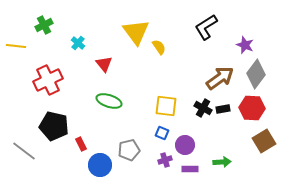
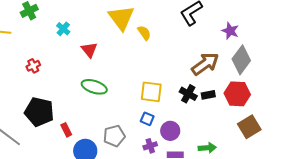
red cross: (48, 80) -> (33, 66), size x0.5

